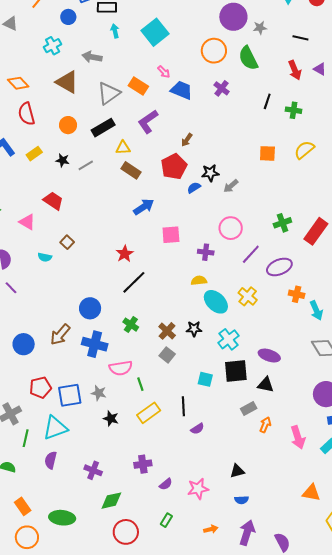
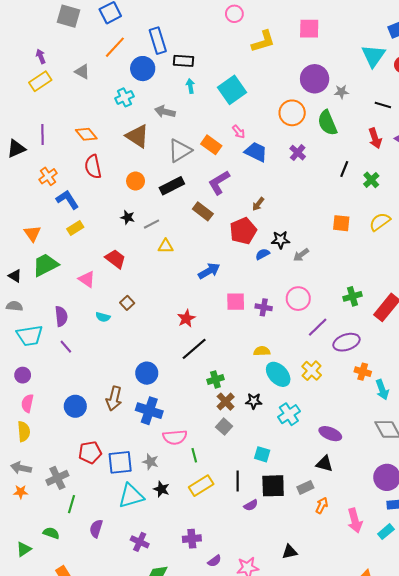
blue circle: (68, 17) -> (143, 69), size x1.5
green cross: (294, 110) -> (371, 180), turned 35
yellow triangle: (123, 148) -> (166, 246), moved
yellow rectangle: (34, 154) -> (75, 228), moved
brown rectangle: (131, 170) -> (203, 211), moved
purple cross: (206, 252) -> (264, 307), moved
green cross: (131, 325) -> (215, 379), moved, turned 35
brown arrow: (60, 335) -> (114, 399), turned -30
black square: (236, 371) -> (273, 486), moved
cyan triangle: (55, 428) -> (131, 496), moved

